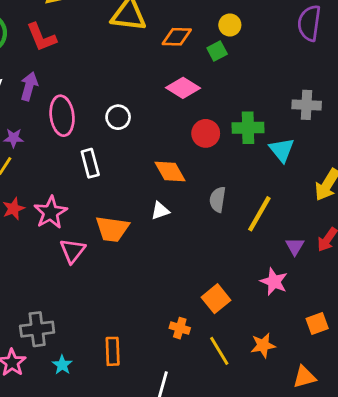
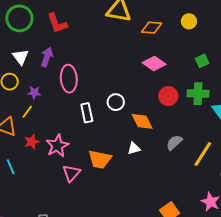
green square: (217, 51) -> (202, 61), moved
white circle: (118, 117) -> (116, 102), moved
gray semicircle: (218, 199) -> (174, 143), turned 36

